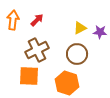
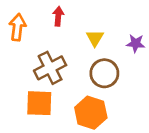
red arrow: (37, 20) -> (58, 16), moved, turned -40
yellow triangle: (80, 28) -> (95, 38), moved, turned -32

